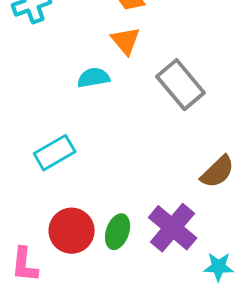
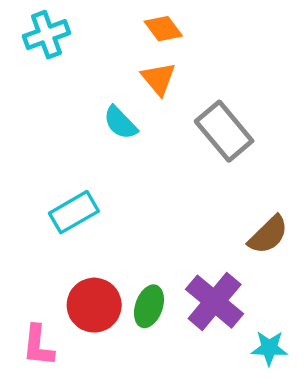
cyan semicircle: (94, 78) -> (120, 123), turned -124

